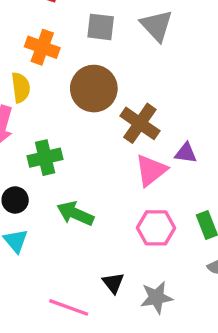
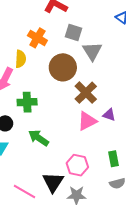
gray triangle: (157, 26) -> (92, 51), moved
pink hexagon: (156, 228) -> (77, 165), moved
black triangle: (113, 283) -> (53, 182), size x1.6

